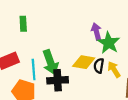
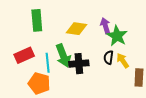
green rectangle: (23, 24) -> (37, 20), size x1.5
yellow diamond: (84, 62) -> (76, 29), moved
black cross: (58, 80) -> (79, 64), moved

